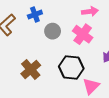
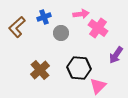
pink arrow: (90, 11) -> (81, 14), moved
pink cross: (83, 34) -> (98, 28), moved

